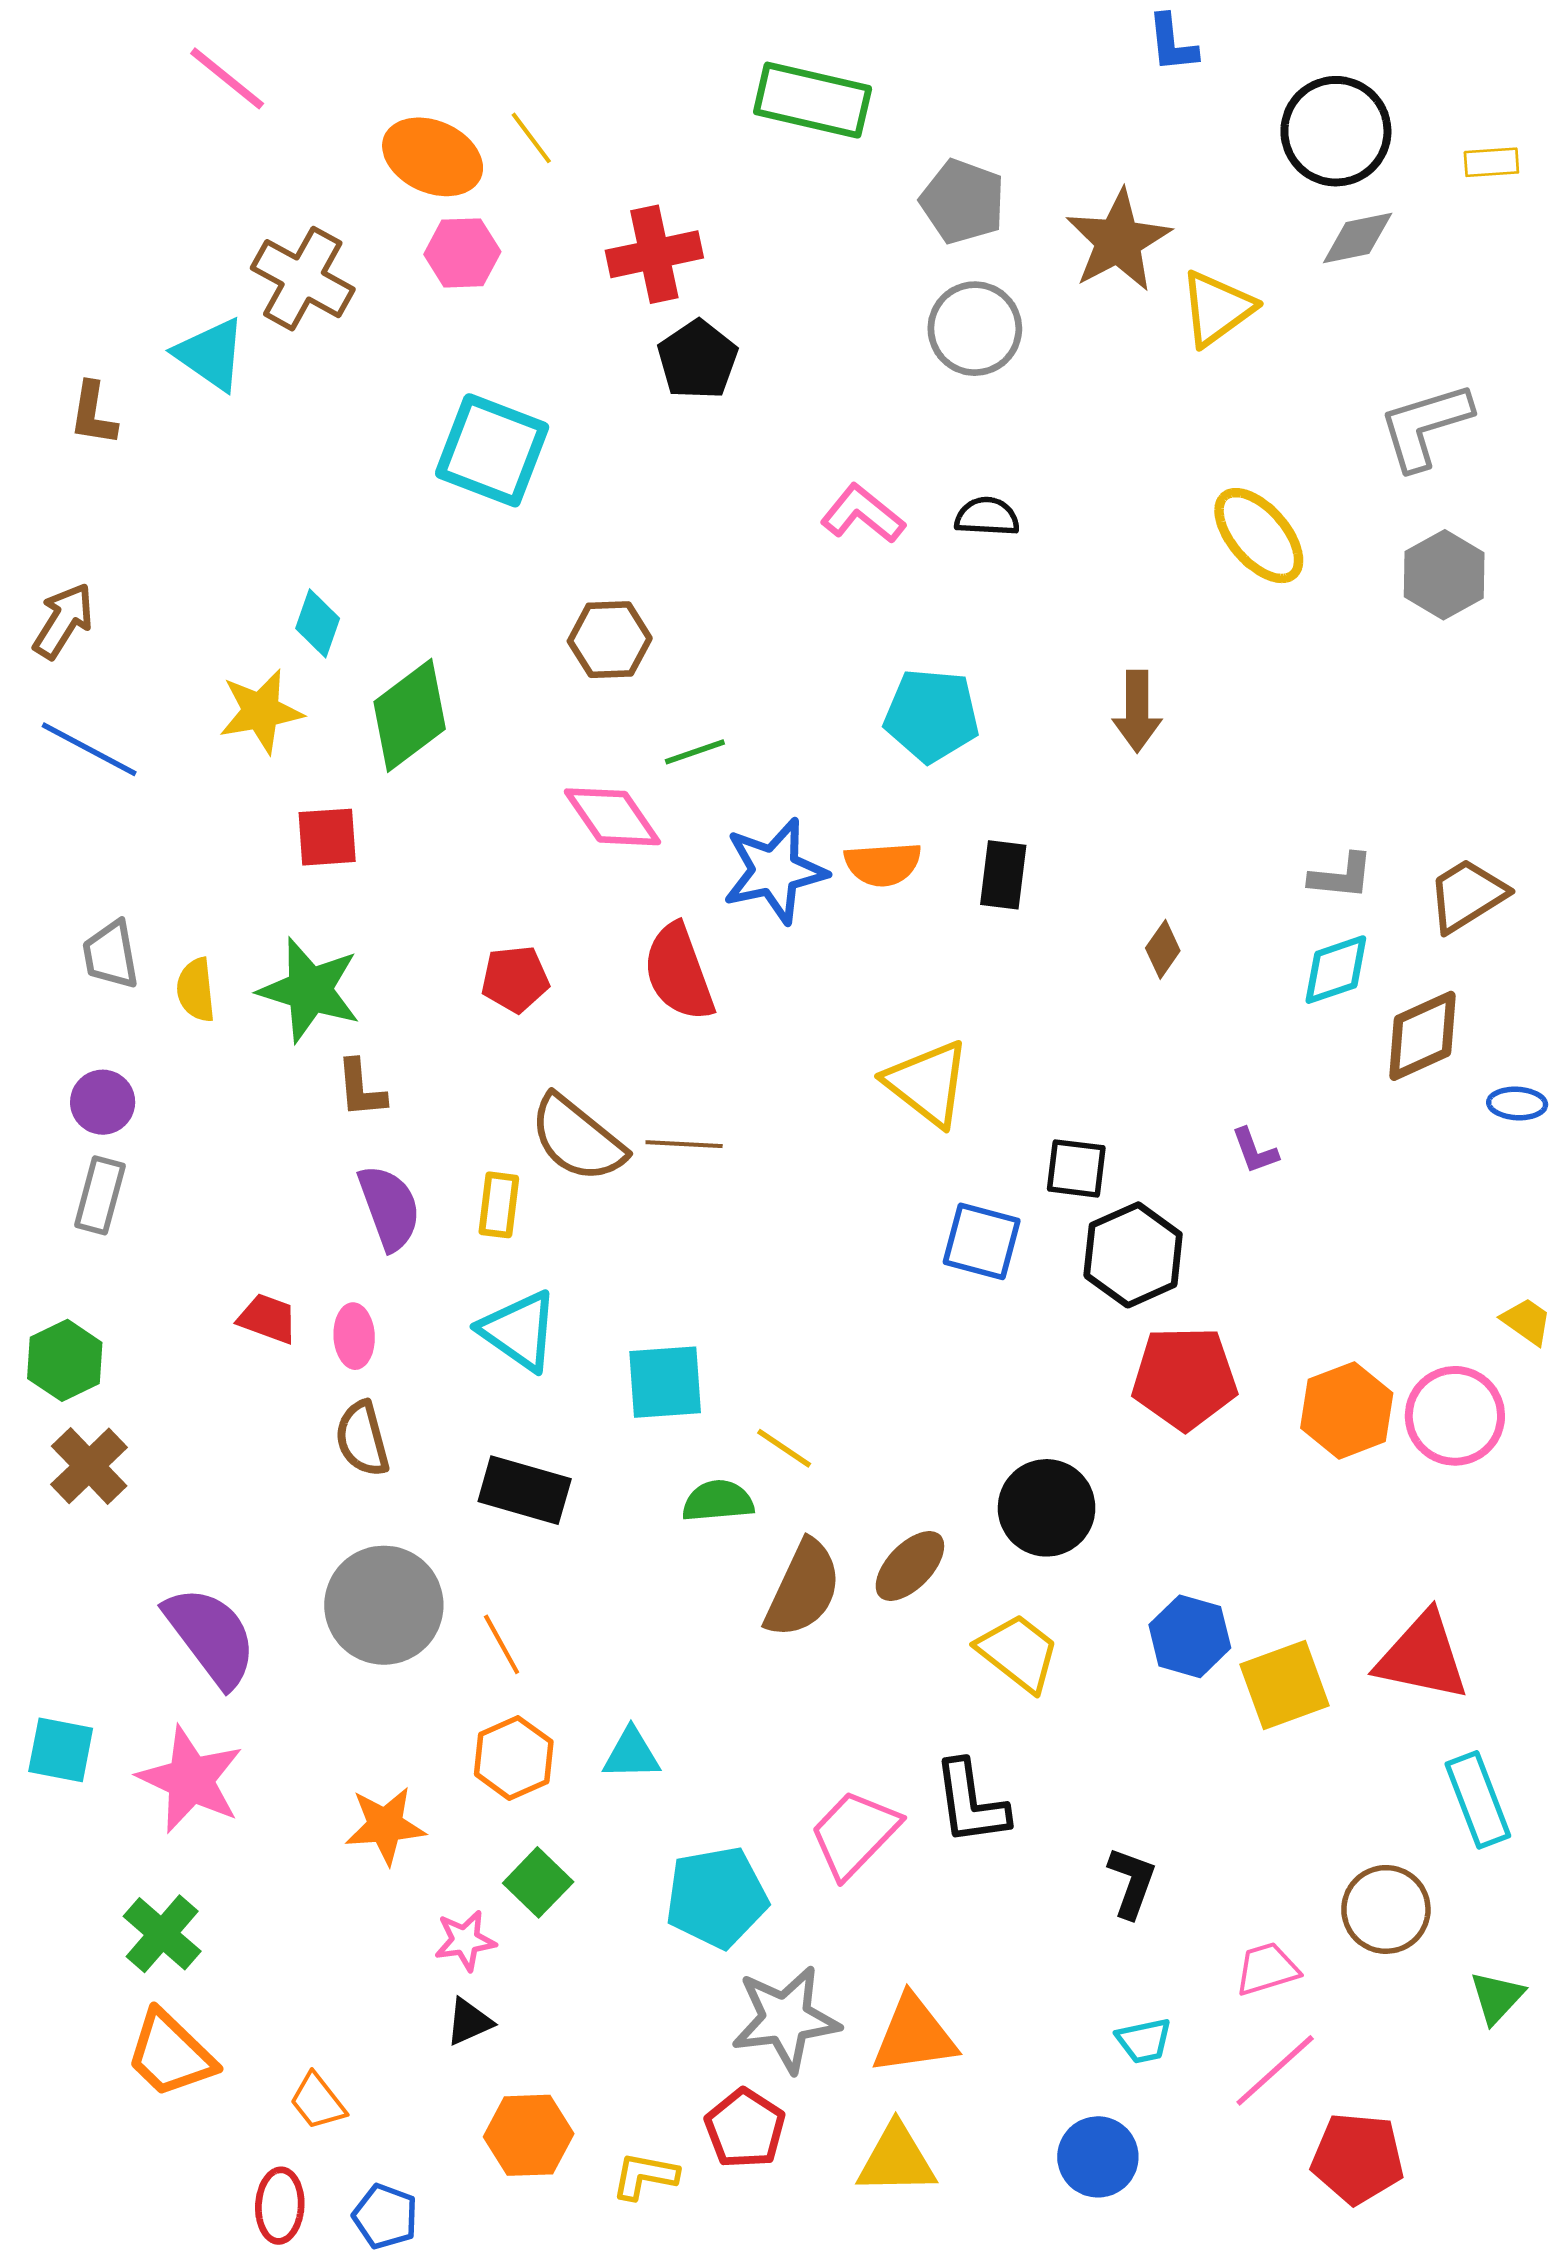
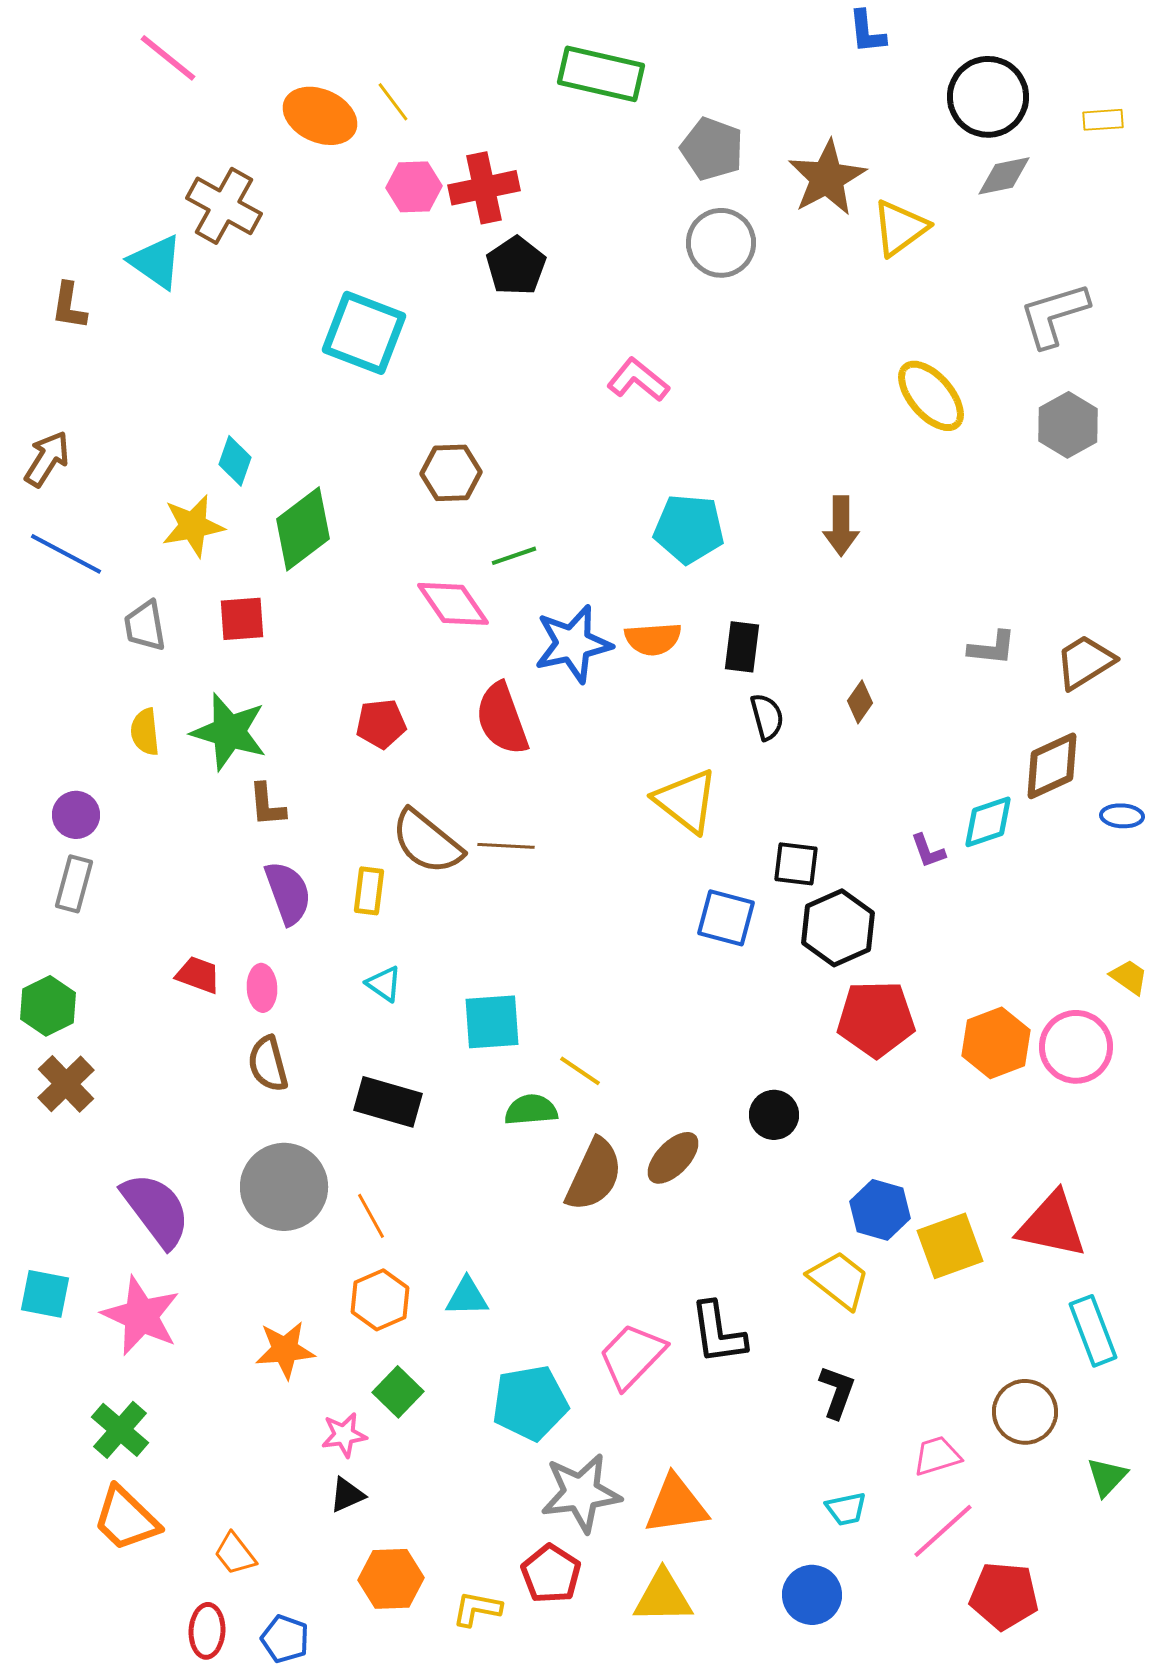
pink hexagon: (462, 253) -> (414, 187), moved
black semicircle: (987, 517) -> (767, 717), moved, turned 72
gray trapezoid: (111, 955) -> (145, 626), moved
cyan diamond: (1336, 970) -> (988, 822), moved
cyan triangle: (519, 1331) -> (384, 984), size x0.6
black circle: (1047, 1508) -> (774, 1115), size x0.7
yellow trapezoid: (1018, 1653) -> (839, 1280), moved

